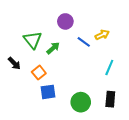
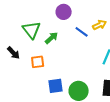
orange square: (39, 73) -> (38, 62), turned 32
blue square: (48, 92) -> (56, 86), moved

